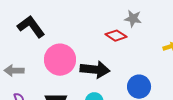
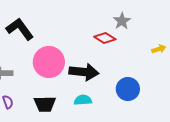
gray star: (133, 19) -> (122, 21), turned 30

